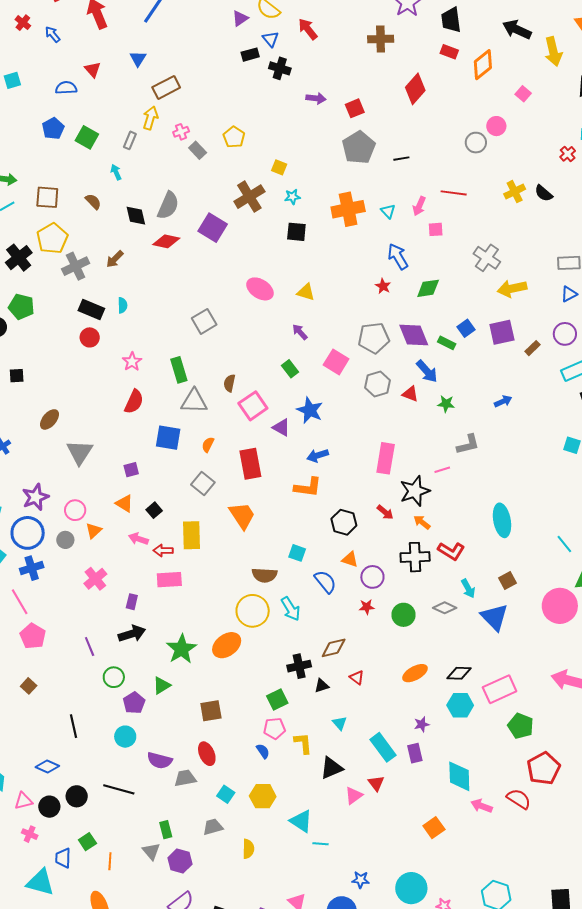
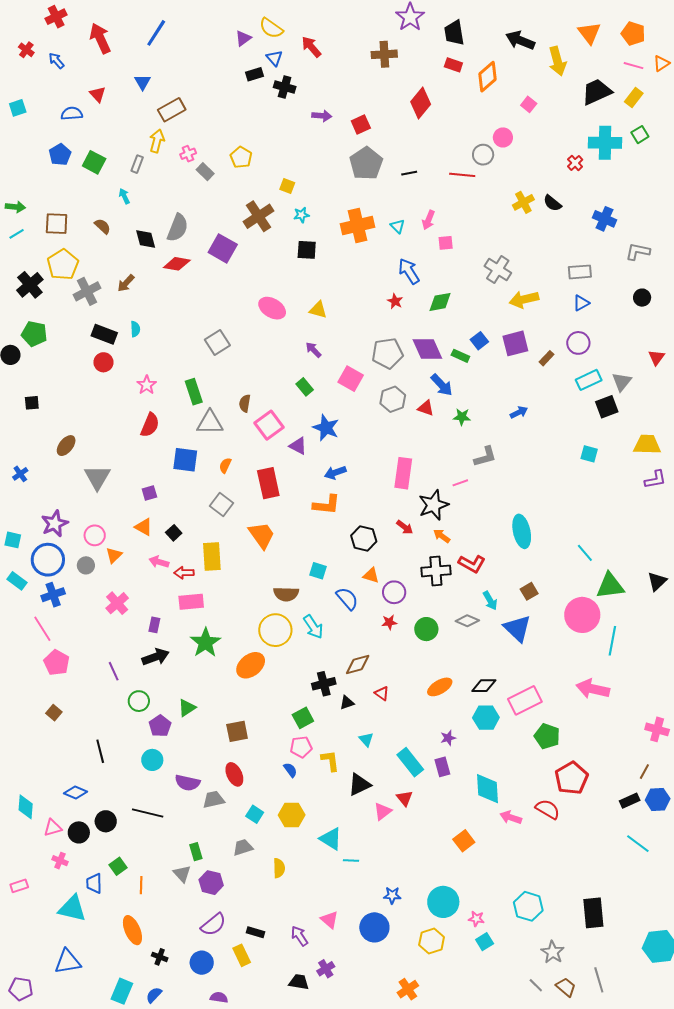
red line: (454, 193) -> (462, 175), moved
green star: (182, 649) -> (205, 643), moved

